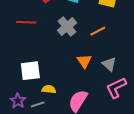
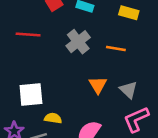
orange line: (98, 31) -> (116, 49), turned 35

